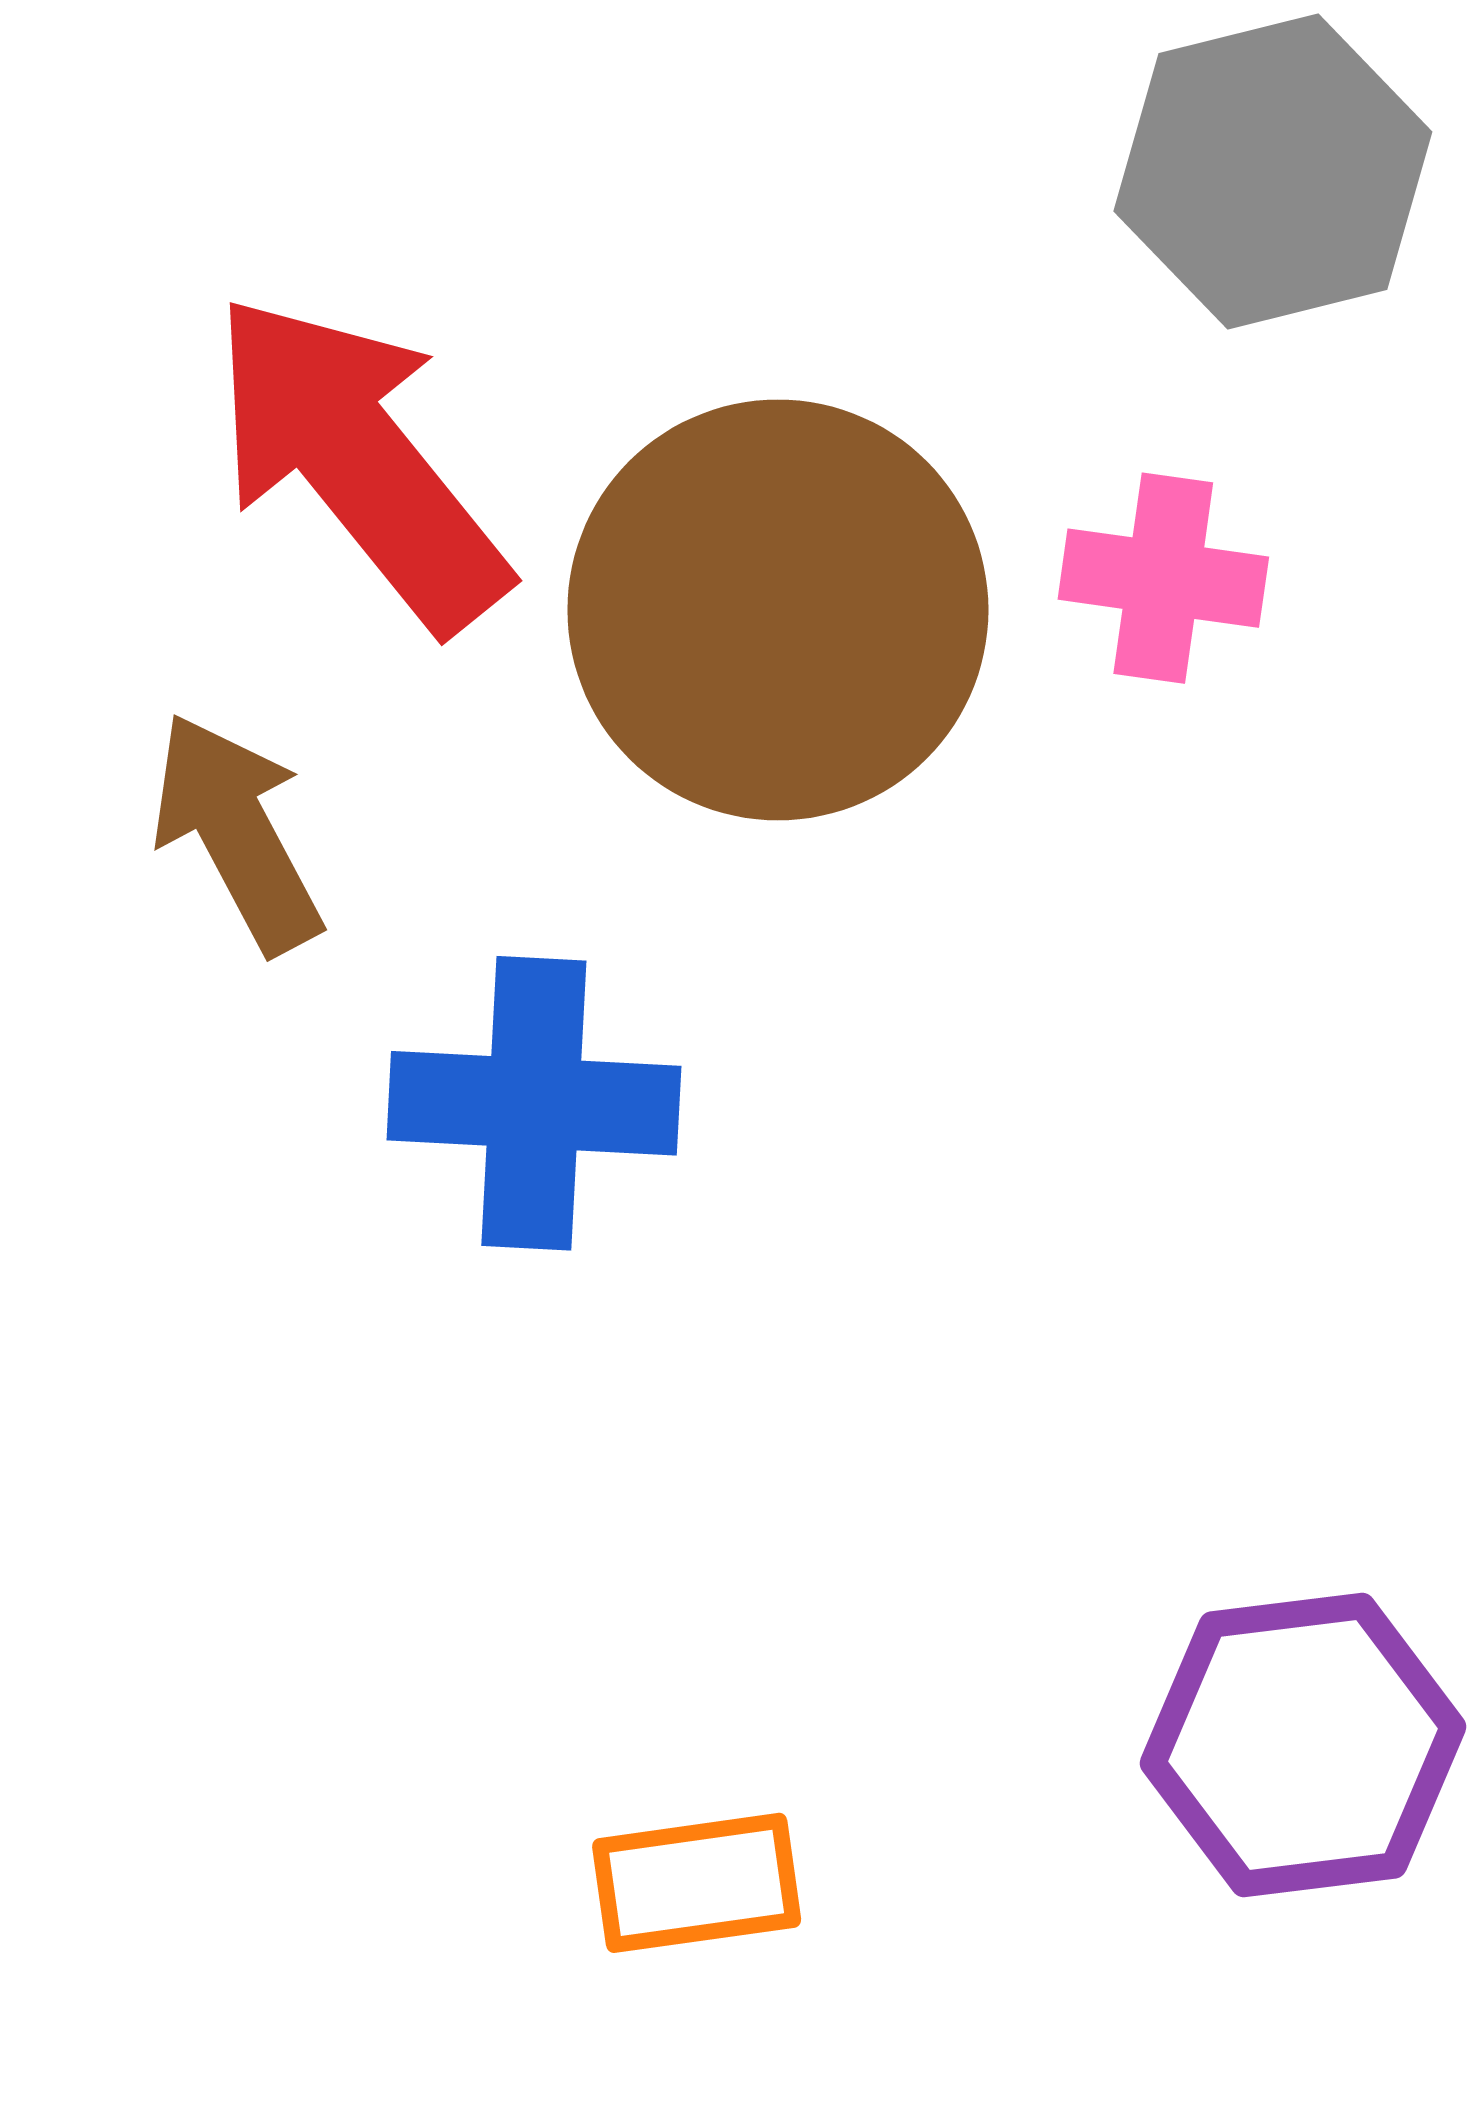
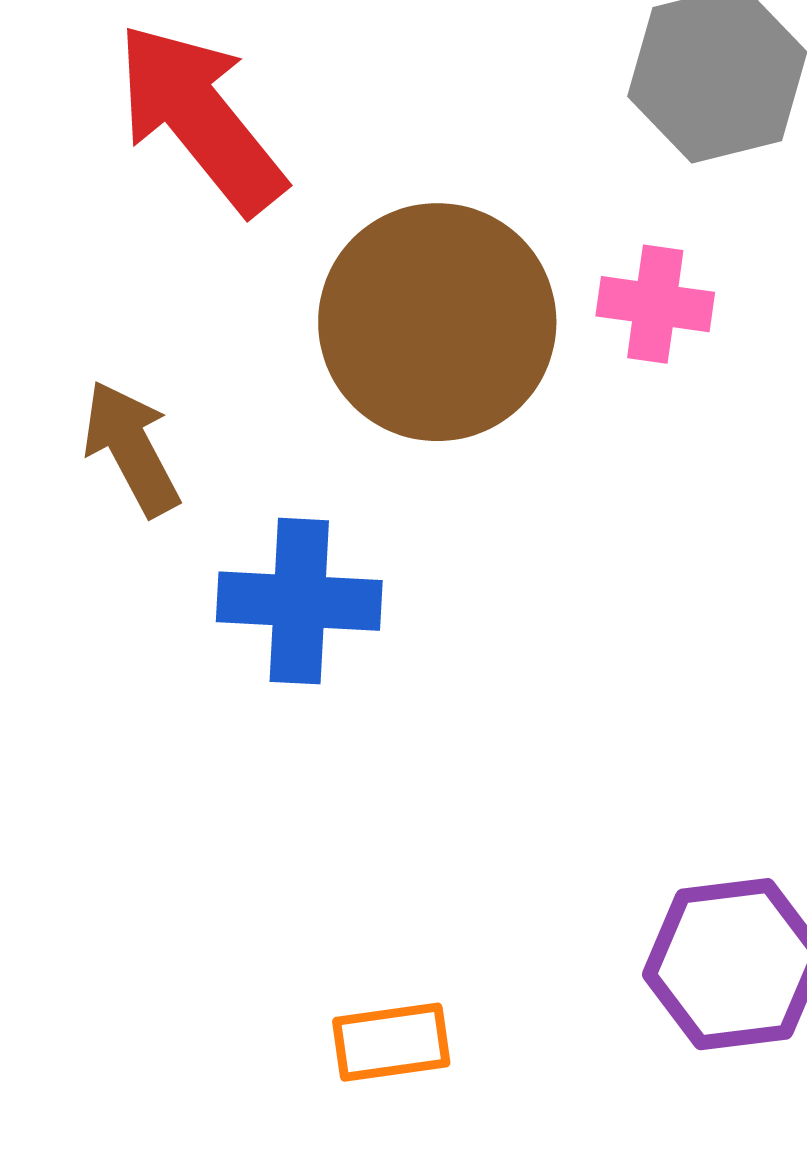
red arrow: (359, 461) -> (200, 118), moved

